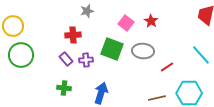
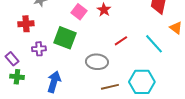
gray ellipse: (143, 51) -> (97, 62), moved
purple rectangle: (66, 59) -> (12, 59), moved
red line: (167, 67) -> (121, 41), moved

